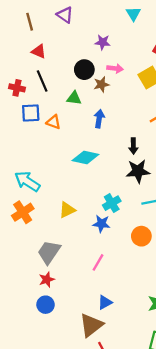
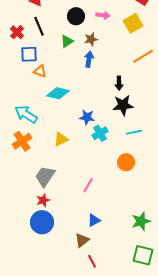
brown star: (101, 84) -> (91, 39), moved
red cross: (17, 88) -> (17, 32), turned 32
green triangle: (74, 98) -> (67, 41), turned -40
orange triangle: (54, 122) -> (40, 71), moved
cyan diamond: (85, 157) -> (58, 93), moved
blue star: (101, 224) -> (87, 117), moved
blue circle: (46, 305) -> (42, 222), size x1.5
brown triangle: (91, 325) -> (82, 240), size x0.7

